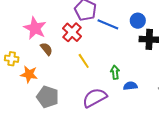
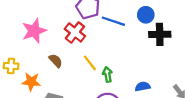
pink star: (35, 28) -> (34, 31), turned 30
brown semicircle: (46, 49) -> (56, 61), moved
green arrow: (115, 72) -> (107, 74), moved

